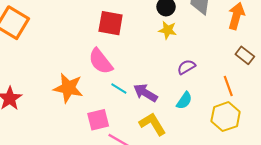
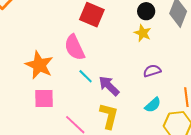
cyan semicircle: (184, 101) -> (153, 105), moved
pink square: (98, 120) -> (44, 98), moved
yellow L-shape: (153, 124) -> (109, 116), turned 32

